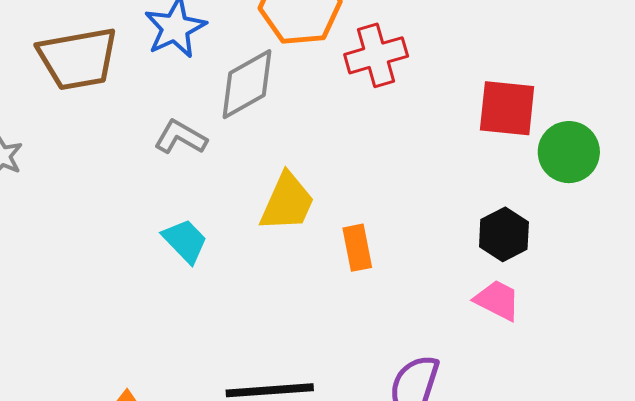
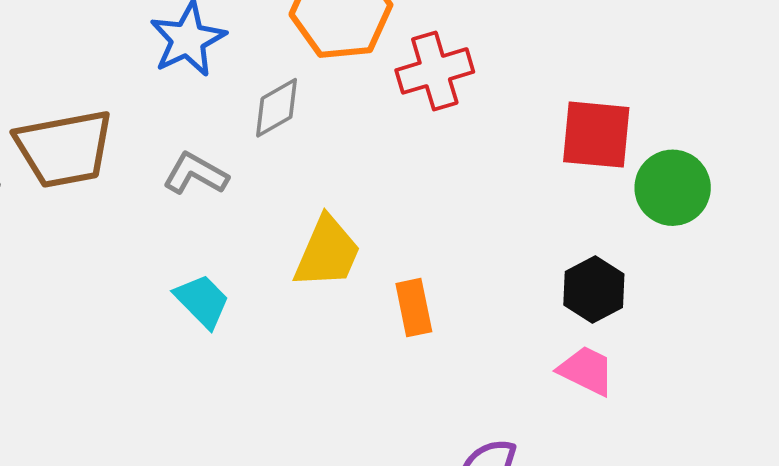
brown trapezoid: (78, 59) -> (64, 149), moved
gray diamond: (247, 84) -> (277, 108), size x0.7

